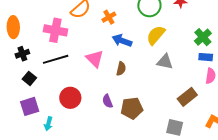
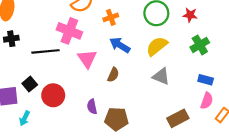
pink cross: (55, 30) -> (69, 31), moved
green cross: (203, 37) -> (200, 45), moved
black square: (29, 78) -> (30, 84), moved

